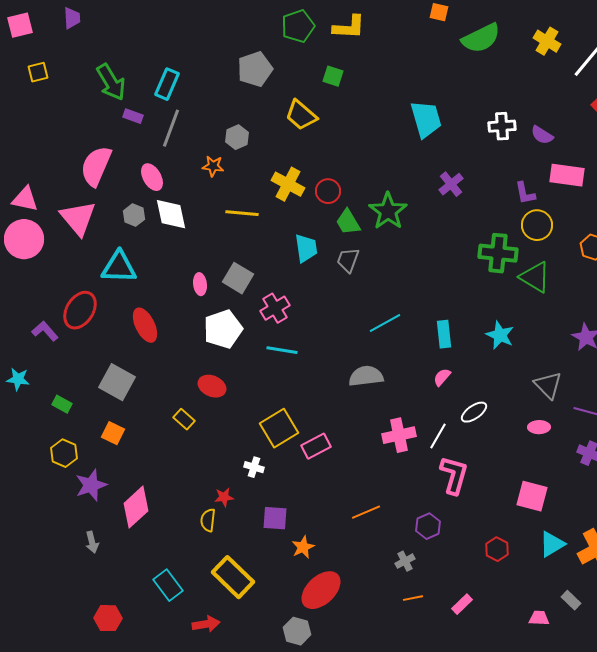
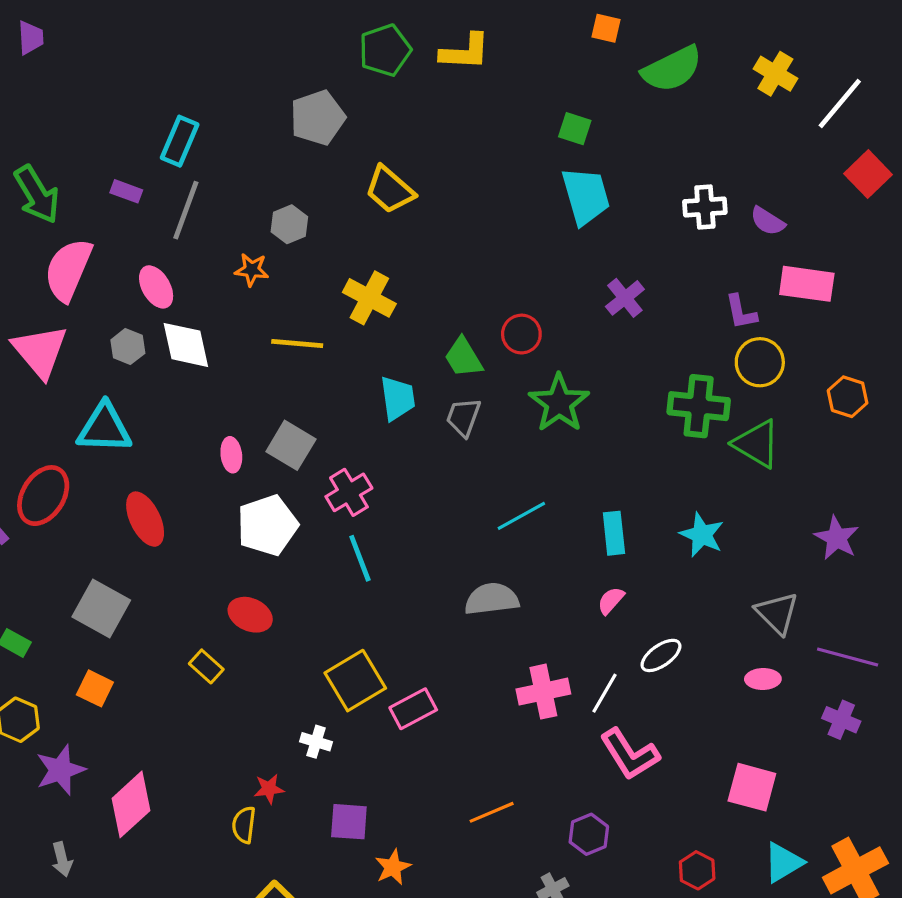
green square: (333, 76) -> (575, 129), moved
green arrow: (111, 82) -> (37, 194), moved
red circle: (328, 191) -> (521, 334), moved
green star: (388, 211) -> (559, 403), moved
cyan line: (282, 350) -> (360, 558), turned 60
pink L-shape: (454, 475) -> (630, 754), turned 132

